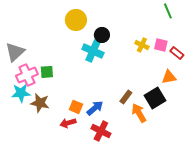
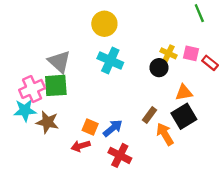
yellow circle: (76, 20) -> (104, 24), moved
black circle: (102, 35) -> (159, 68), moved
gray triangle: (15, 52) -> (59, 62), moved, turned -35
green square: (47, 72) -> (56, 85), size x1.5
orange triangle: (169, 77) -> (184, 93), moved

